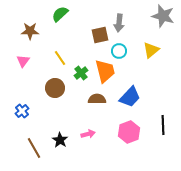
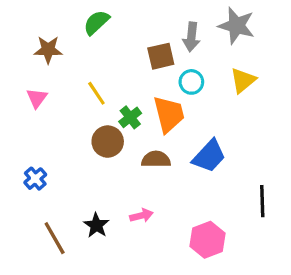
gray star: (163, 16) -> (236, 26), moved
brown circle: (55, 88) -> (108, 142), moved
pink hexagon: (129, 132) -> (207, 240), moved

